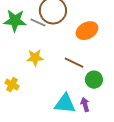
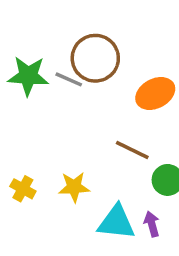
yellow star: (35, 58) -> (74, 187), moved

